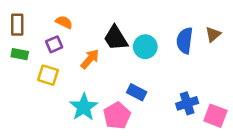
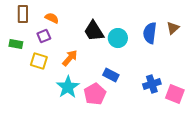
brown rectangle: (17, 25) -> (23, 14), moved
orange arrow: (90, 59) -> (70, 58), moved

